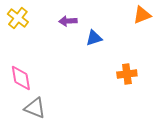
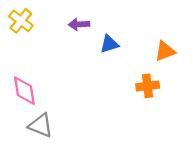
orange triangle: (142, 15) -> (165, 51), moved

